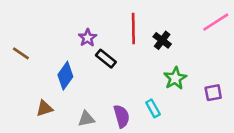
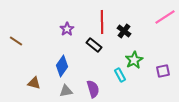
black rectangle: (106, 59) -> (94, 45), moved
blue diamond: (65, 76) -> (62, 66), moved
brown triangle: (44, 108) -> (34, 83), turned 32
cyan rectangle: (153, 108) -> (120, 75), moved

